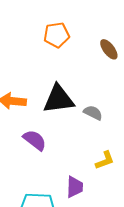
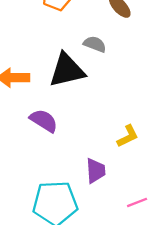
gray semicircle: (93, 113) -> (95, 44), moved

